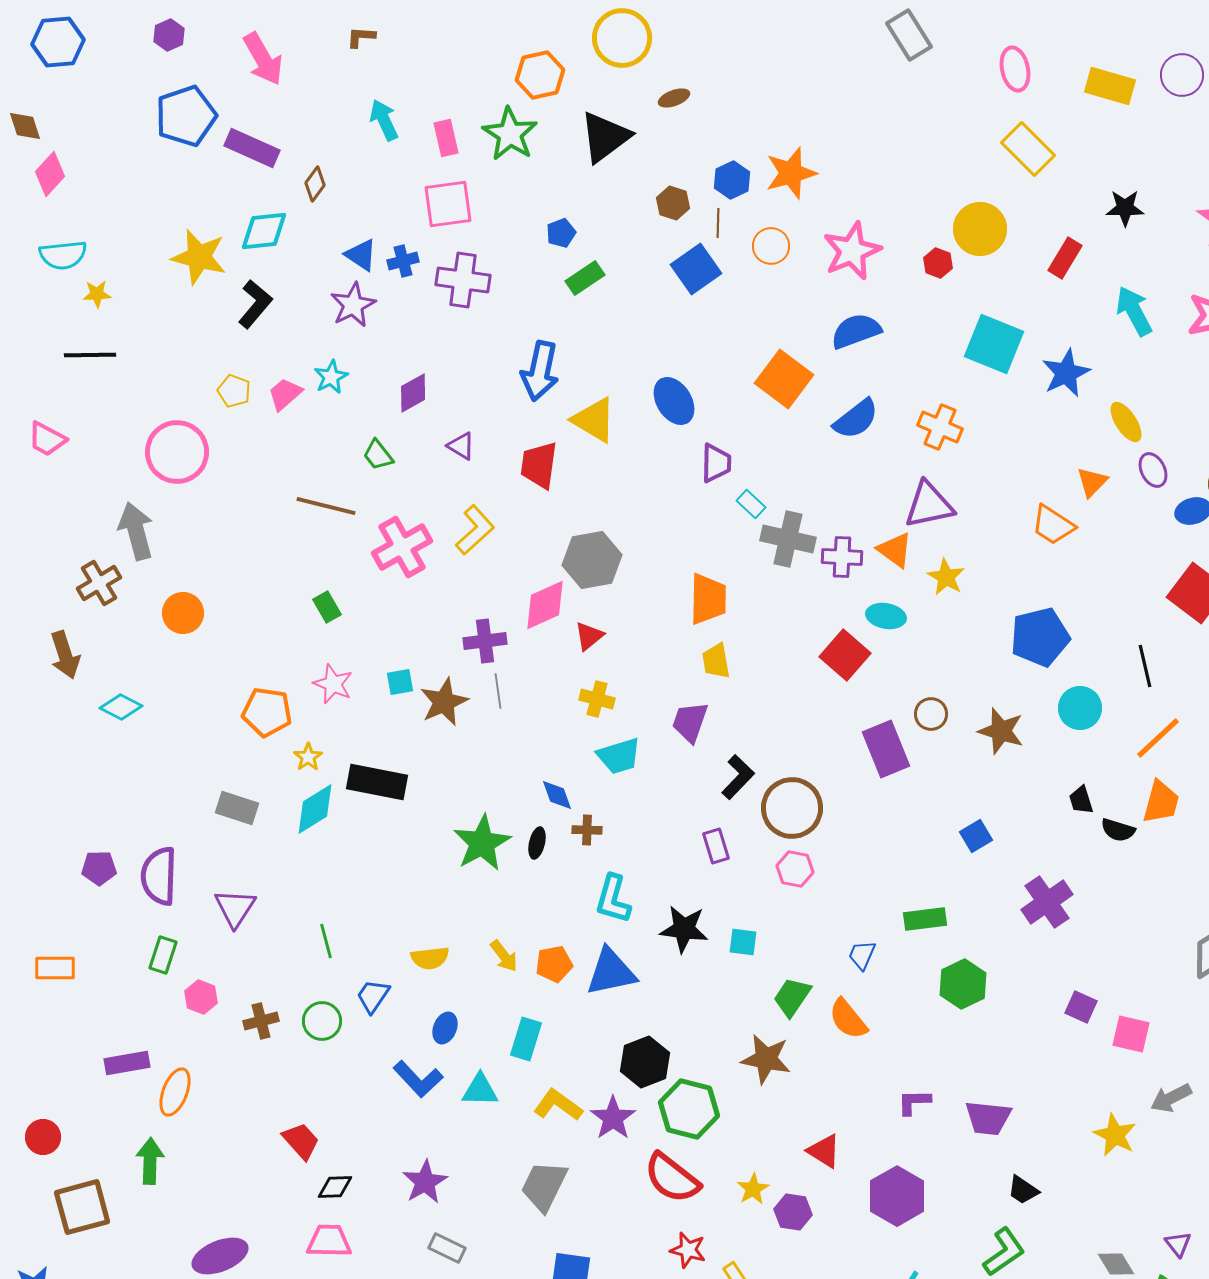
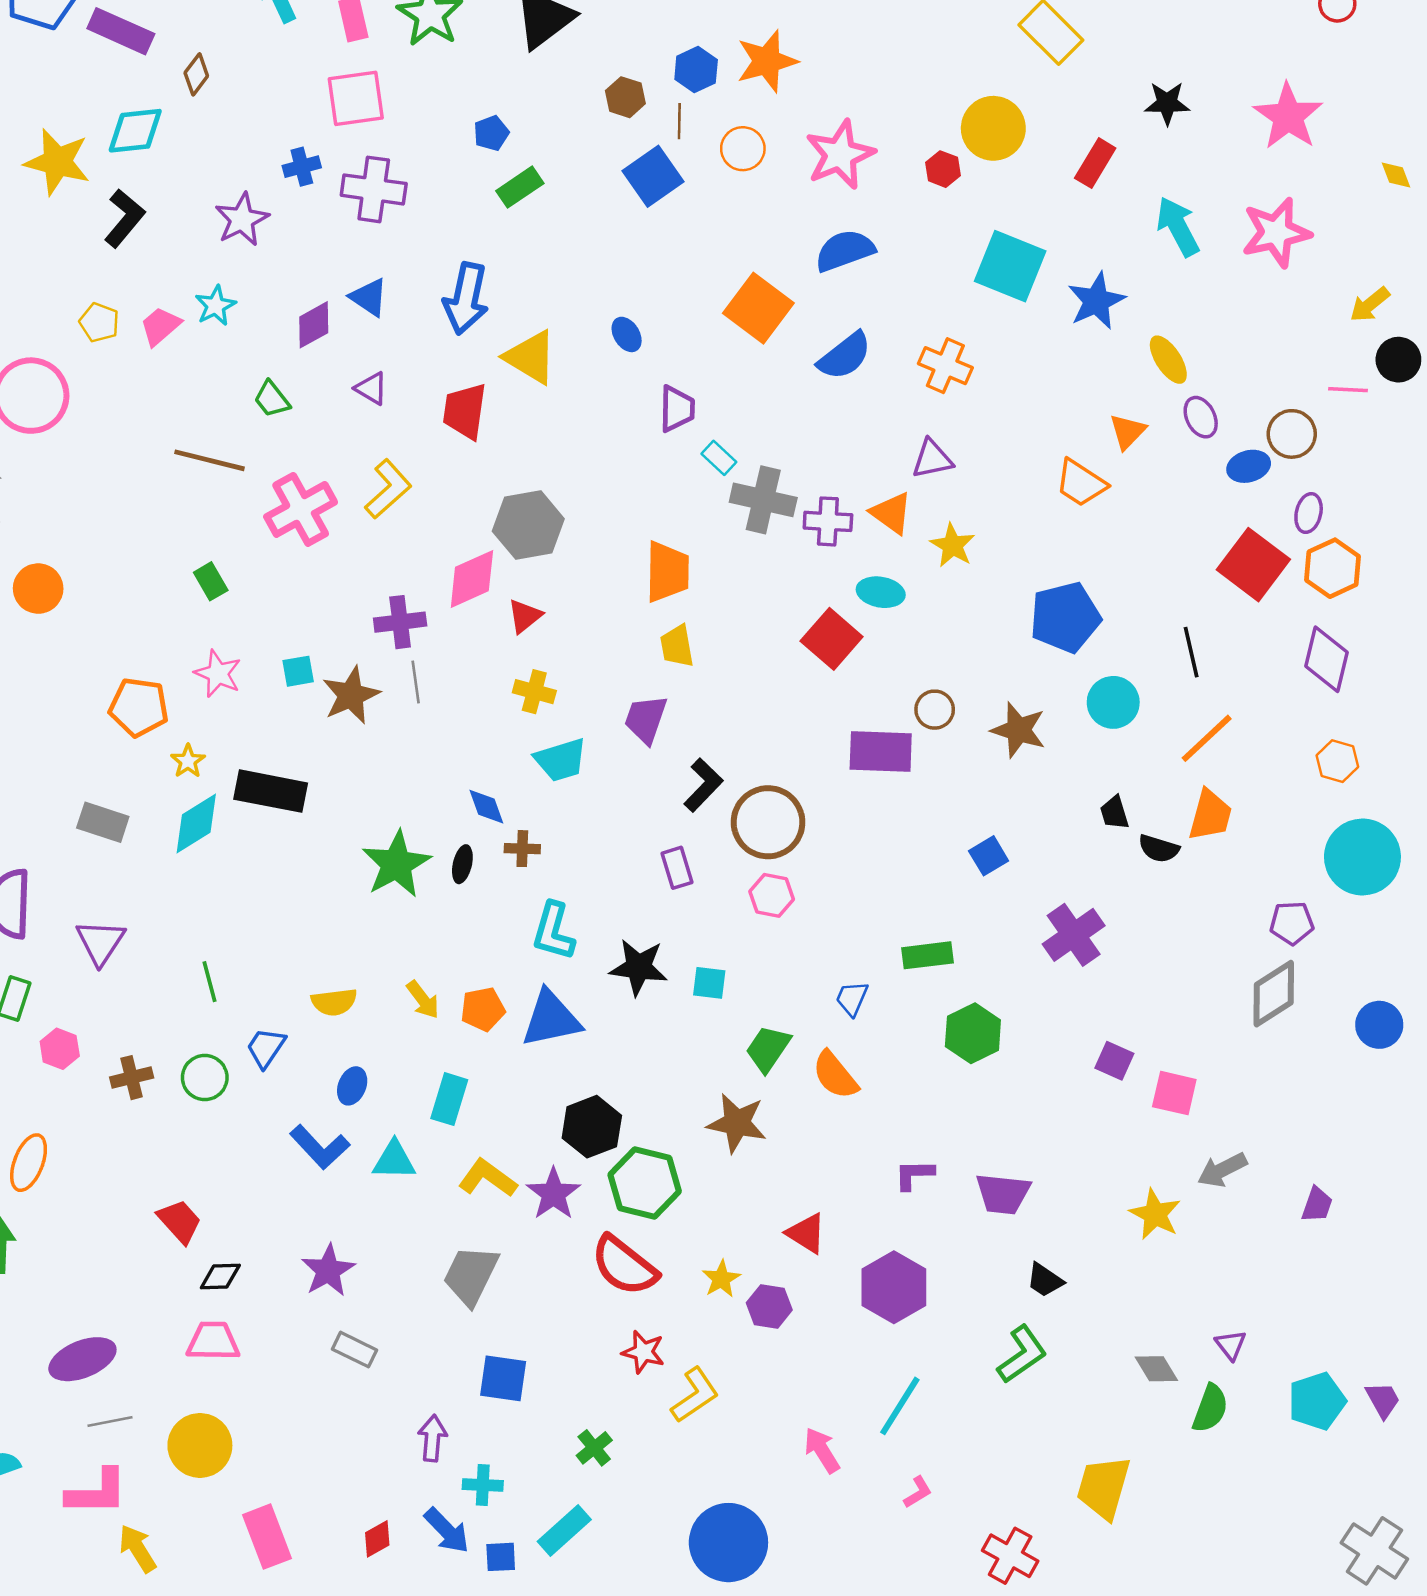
blue triangle: (361, 255) -> (369, 297), moved
blue ellipse: (674, 401) -> (627, 334), size x0.6
purple triangle: (929, 505) -> (932, 459), size x0.7
purple rectangle: (886, 749) -> (881, 752), turned -66

